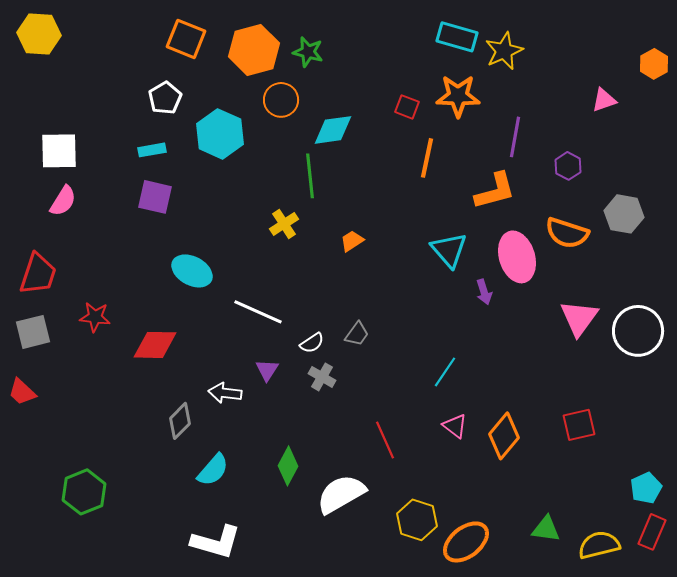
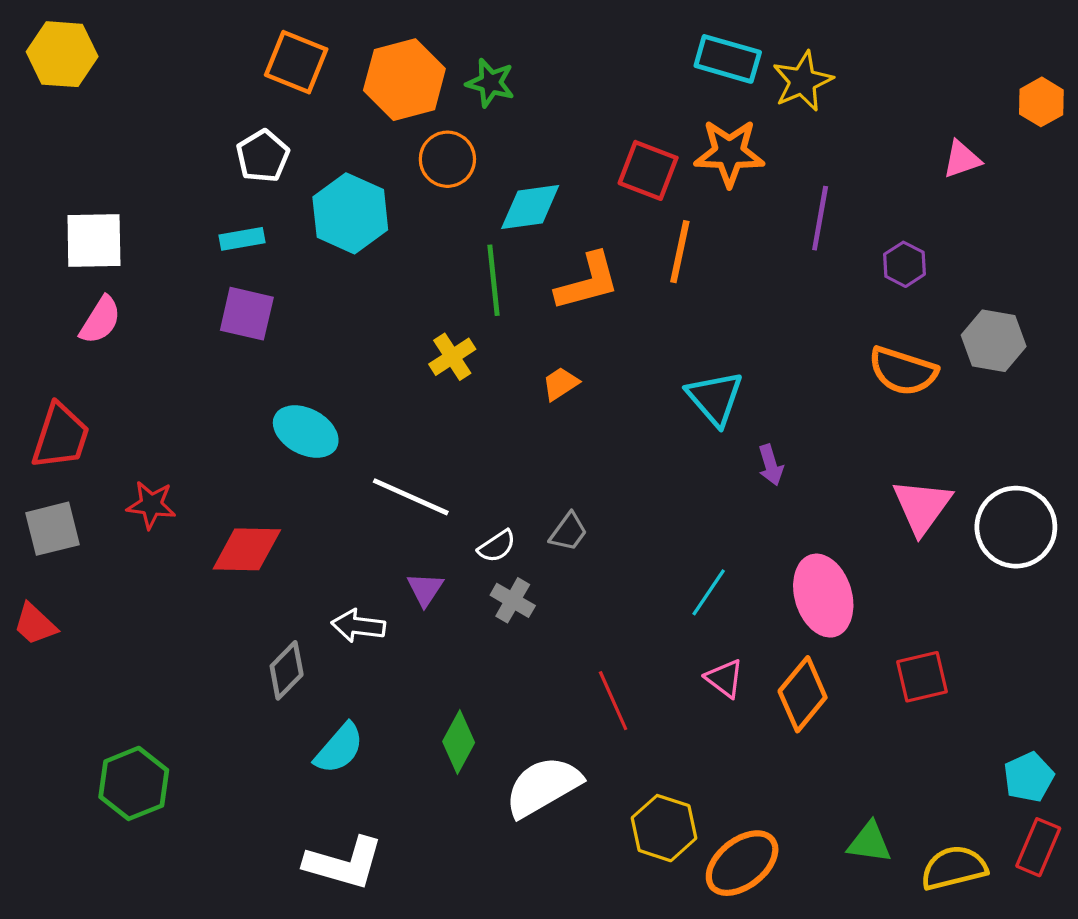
red square: (407, 107) -> (648, 170), size x1.5
orange L-shape: (495, 191) -> (588, 282), moved
pink ellipse: (517, 257) -> (823, 596), moved

